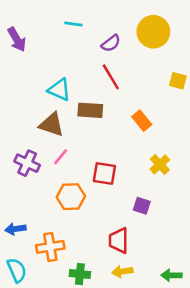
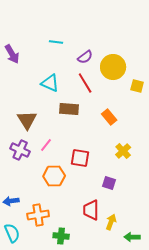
yellow circle: (153, 32) -> (113, 67), moved
cyan triangle: (59, 90) -> (50, 83), moved
brown triangle: (52, 125) -> (27, 120), moved, turned 40
yellow arrow: (122, 271) -> (111, 222), moved, turned 119

